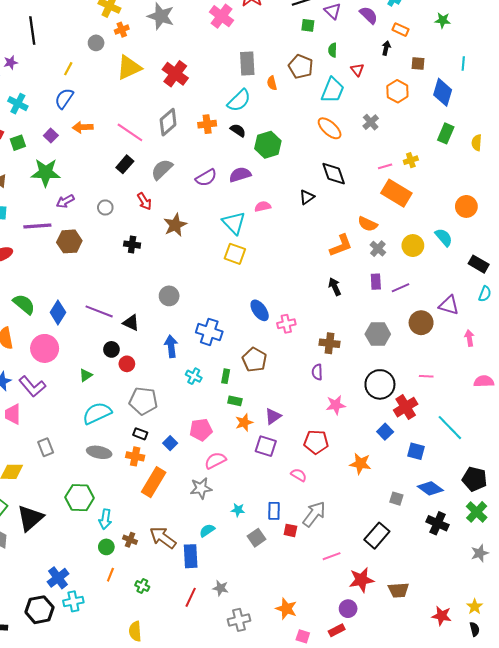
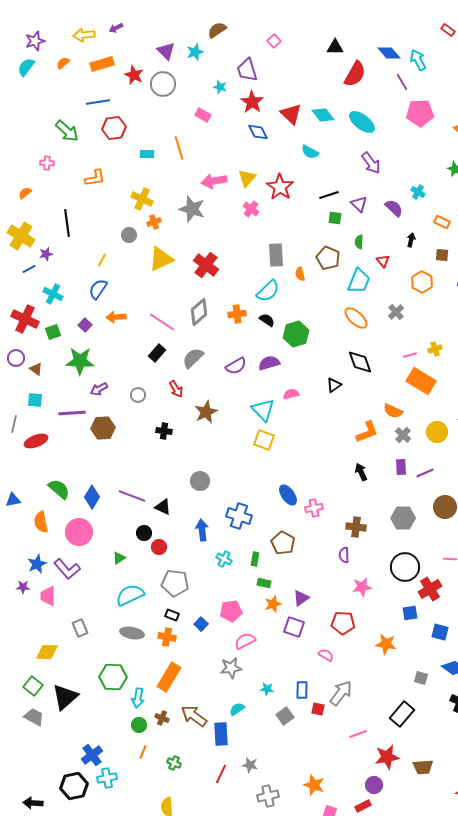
pink cross: (222, 16) -> (251, 209), size x0.7
orange rectangle: (400, 30) -> (442, 222), moved
blue square: (385, 432) -> (410, 613), turned 35
orange rectangle: (154, 482) -> (169, 677), moved

